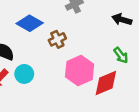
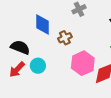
blue diamond: (30, 23) -> (42, 25), turned 60

